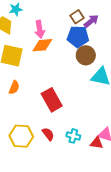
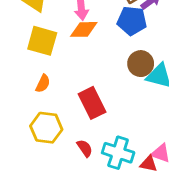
brown circle: (86, 55) -> (141, 64), moved
yellow hexagon: (21, 136) -> (46, 128), moved
cyan cross: (73, 136) -> (118, 153), size x1.6

